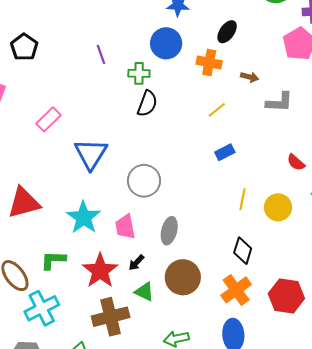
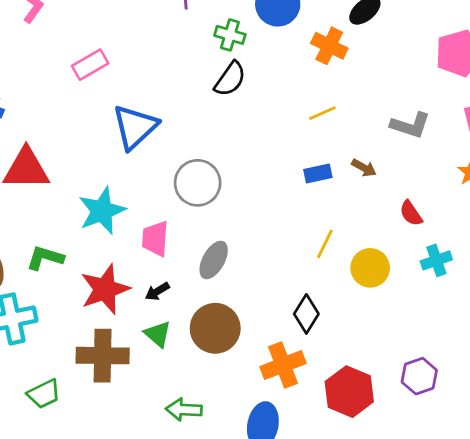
brown arrow: (250, 77) -> (364, 168), moved

